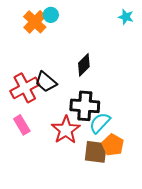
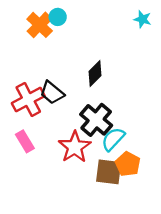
black cross: (85, 106) -> (96, 120), turned 36

